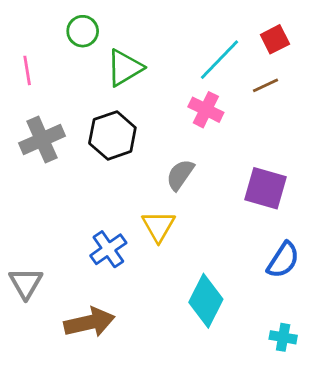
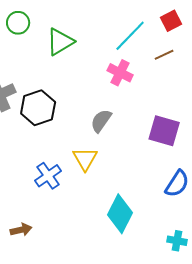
green circle: (83, 31) -> (18, 23), moved
black hexagon: (112, 135) -> (38, 108), moved
brown arrow: (89, 322) -> (21, 230), moved, size x0.6

